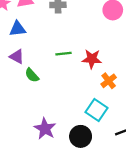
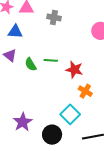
green semicircle: (32, 75) -> (31, 64), moved
orange cross: (109, 81) -> (85, 91), turned -32

